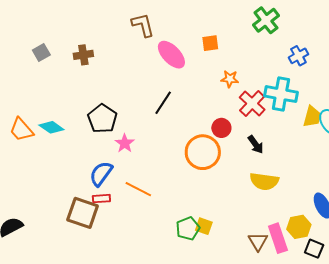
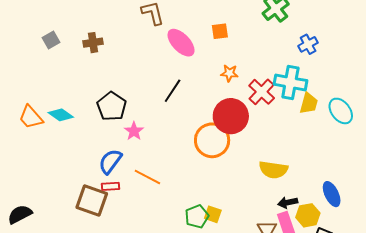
orange star: (230, 79) -> (229, 73), moved
yellow trapezoid: (312, 117) -> (309, 103), moved
red circle: (221, 128) -> (231, 116), size x1.8
black arrow: (256, 144) -> (288, 203), moved, turned 114

